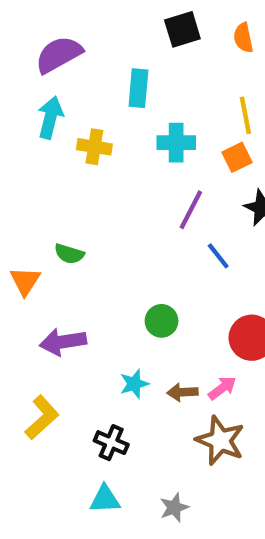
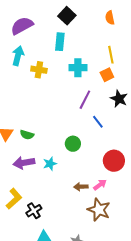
black square: (182, 29) -> (67, 16), moved, turned -30
green semicircle: (69, 254) -> (27, 135), moved
green circle: (162, 321) -> (73, 144), moved
cyan star: (134, 384) -> (50, 164), moved
black cross: (111, 443) -> (34, 211), moved, turned 35

